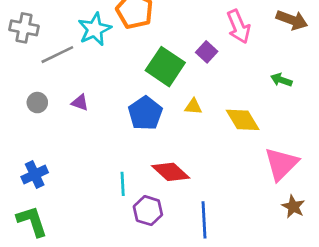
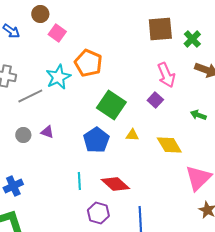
purple square: (207, 52) -> (155, 100), moved
gray circle: (37, 103) -> (23, 135), moved
cyan line: (123, 184) -> (79, 181), moved

